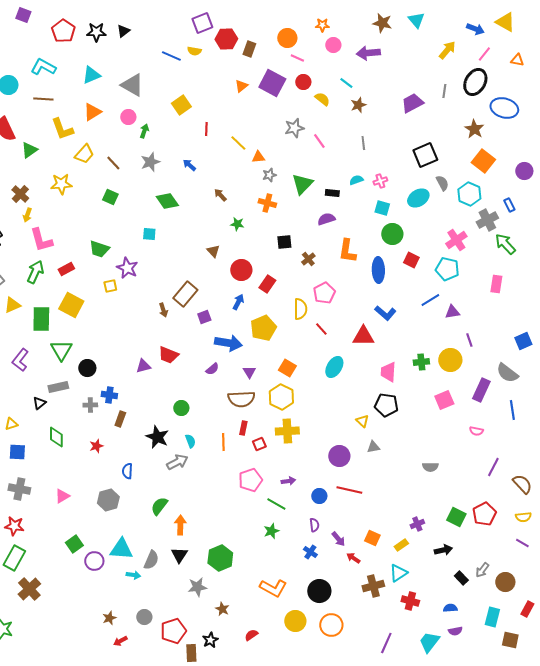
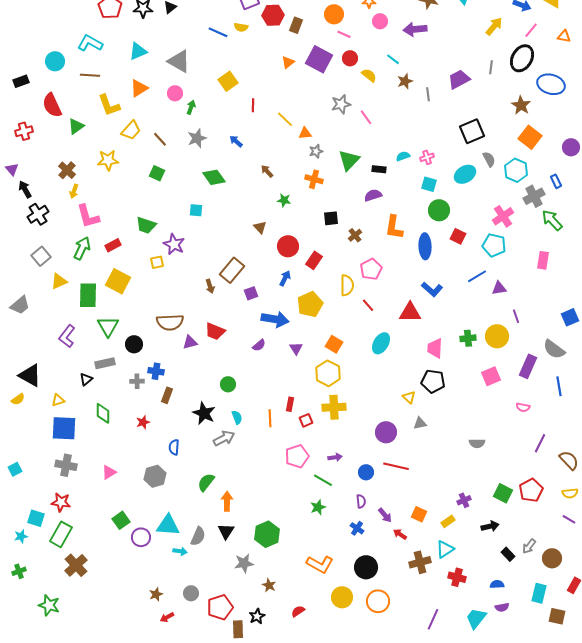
gray line: (363, 143) -> (428, 94), moved
brown semicircle: (241, 399) -> (170, 322), moved
blue square: (17, 452) -> (64, 428), size x1.5

